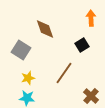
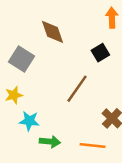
yellow star: (28, 78) -> (14, 95), moved

